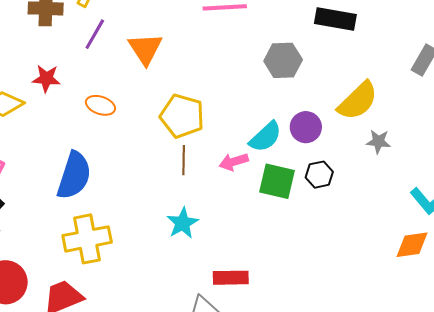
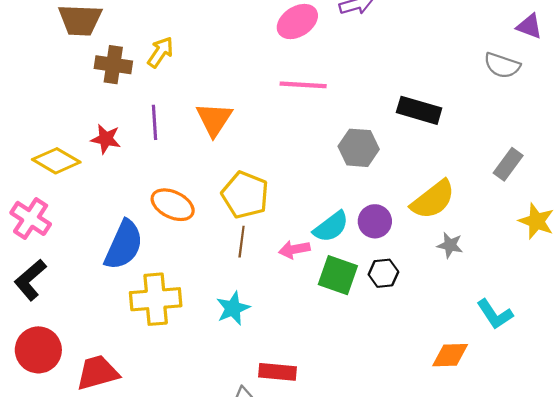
purple line: (95, 34) -> (154, 122), moved, turned -40
orange ellipse: (100, 105) -> (173, 205), moved, size x1.4
yellow cross: (87, 239) -> (156, 299), moved
orange diamond: (412, 245) -> (450, 355), moved

